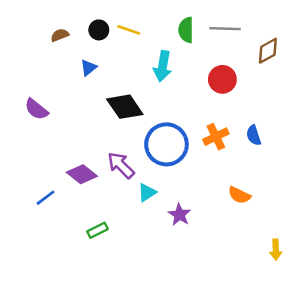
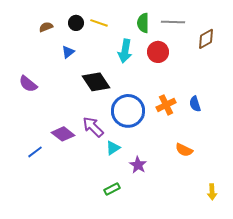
red circle: (222, 79) -> (158, 52), moved
green rectangle: (98, 230) -> (112, 189), moved

